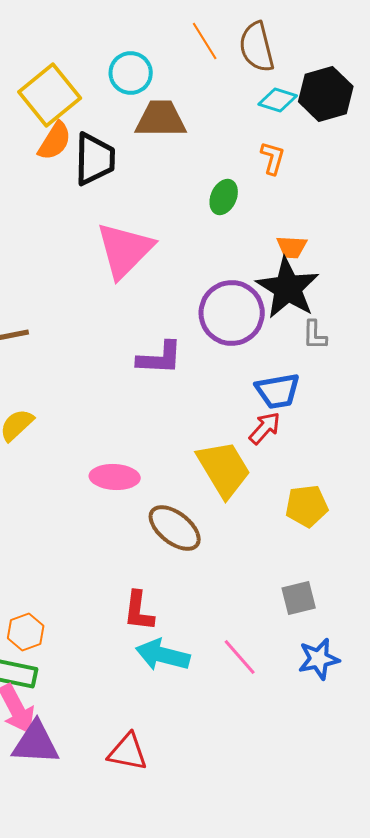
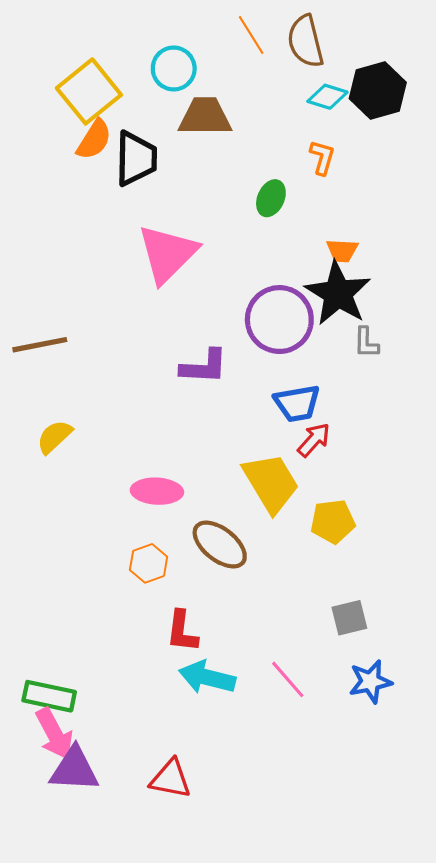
blue trapezoid: (278, 391) -> (297, 403), moved
yellow pentagon: (307, 506) -> (333, 521), moved
orange hexagon: (26, 632) -> (149, 563), moved

